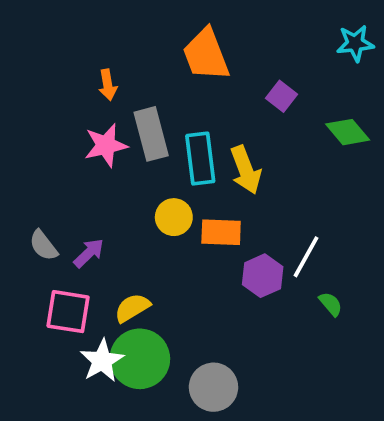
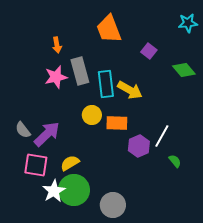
yellow arrow: (246, 170) -> (130, 90), turned -40
purple arrow: (89, 253) -> (47, 134), size x1.6

